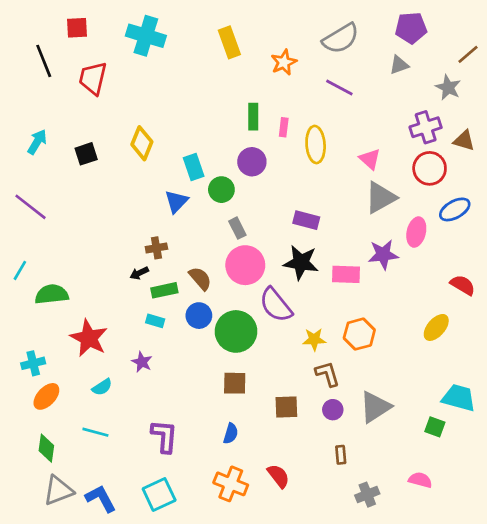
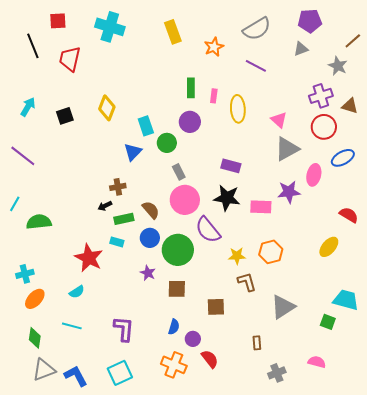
red star: (89, 338) -> (89, 258), moved
purple star: (142, 362) -> (148, 273), moved
purple circle: (333, 410) -> (193, 339), moved

